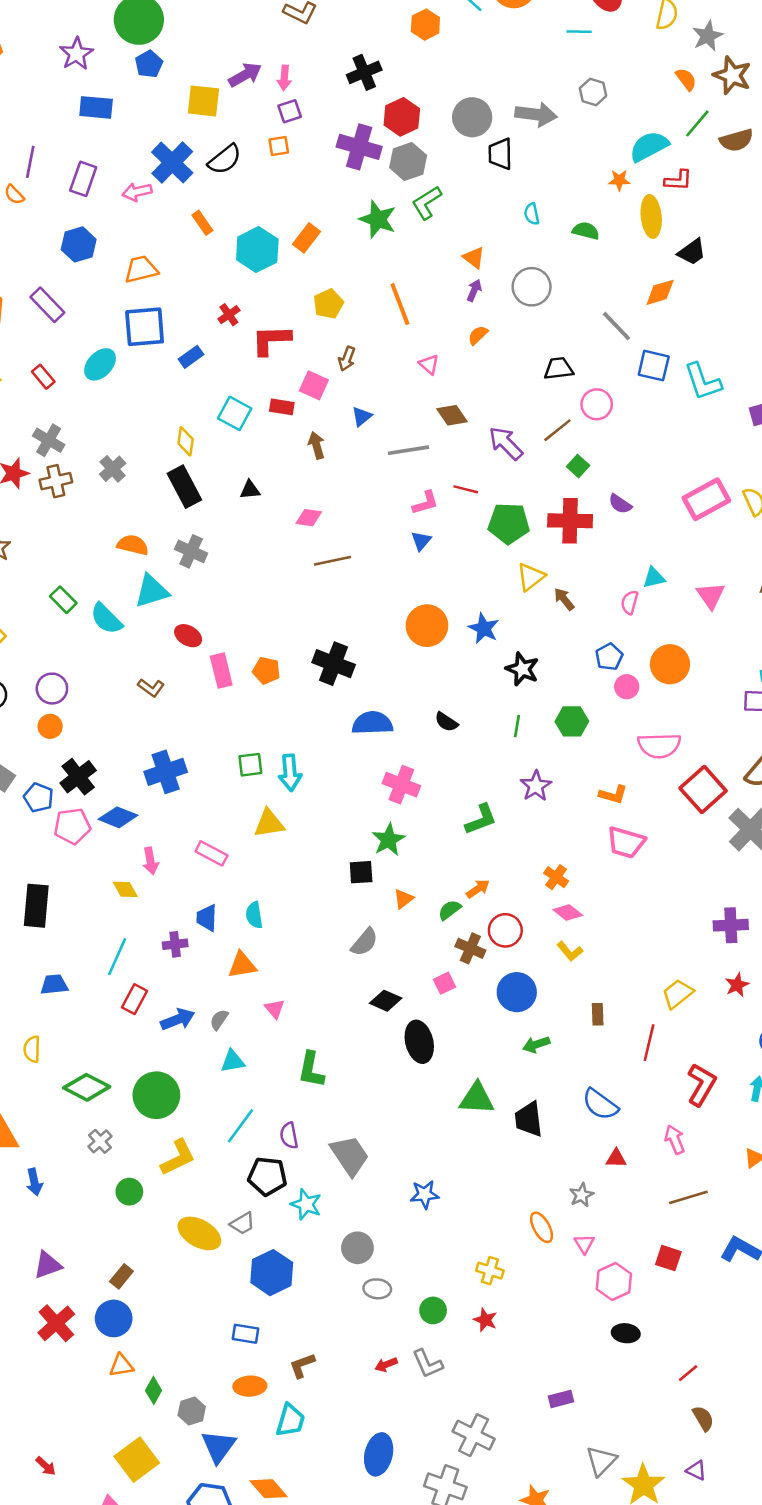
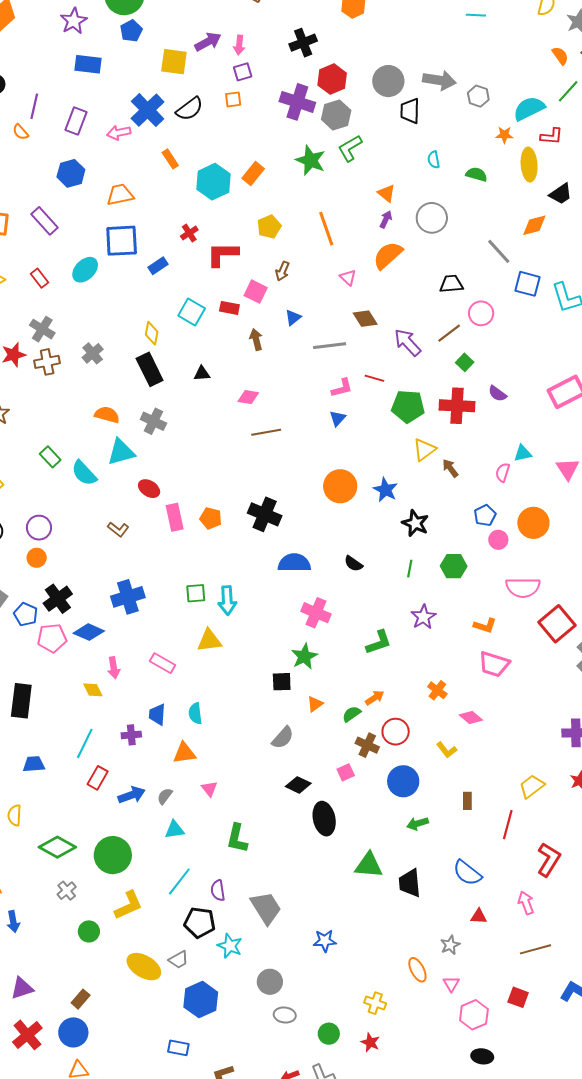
gray hexagon: (593, 92) -> (478, 96), moved
orange semicircle: (478, 335) -> (388, 255), size x1.8
pink diamond: (568, 913) -> (471, 718), moved

